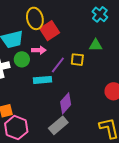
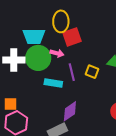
green circle: (22, 59) -> (38, 58), size x1.6
purple line: (58, 65) -> (72, 72), turned -66

